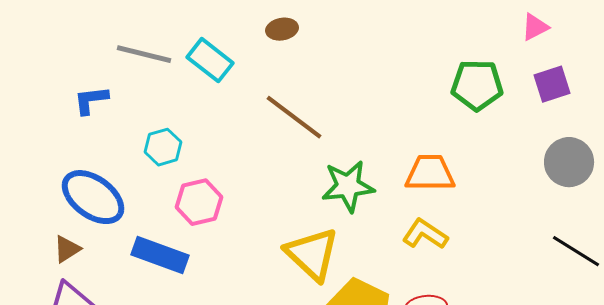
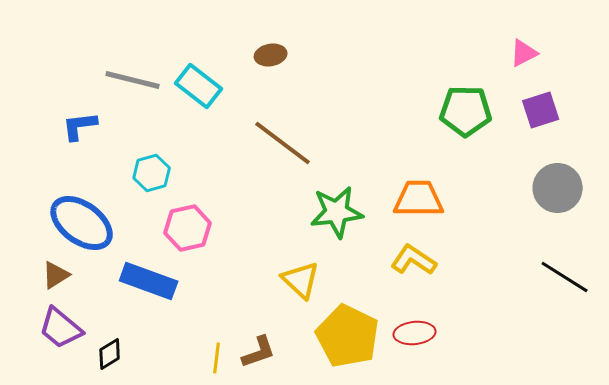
yellow triangle: (312, 254) -> (301, 280), size x0.7

